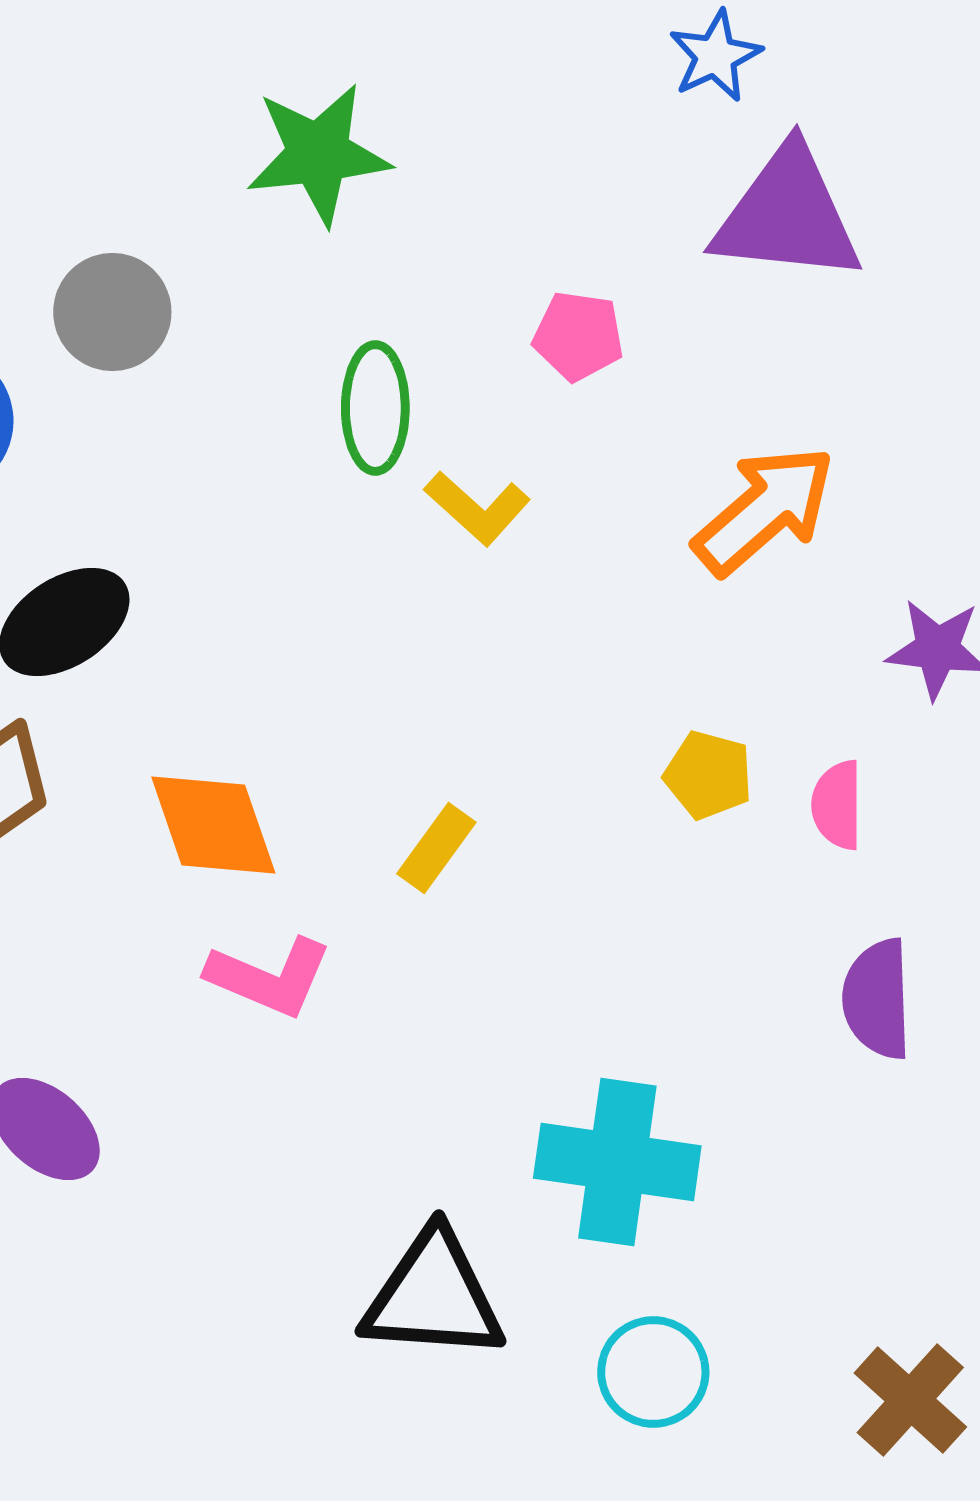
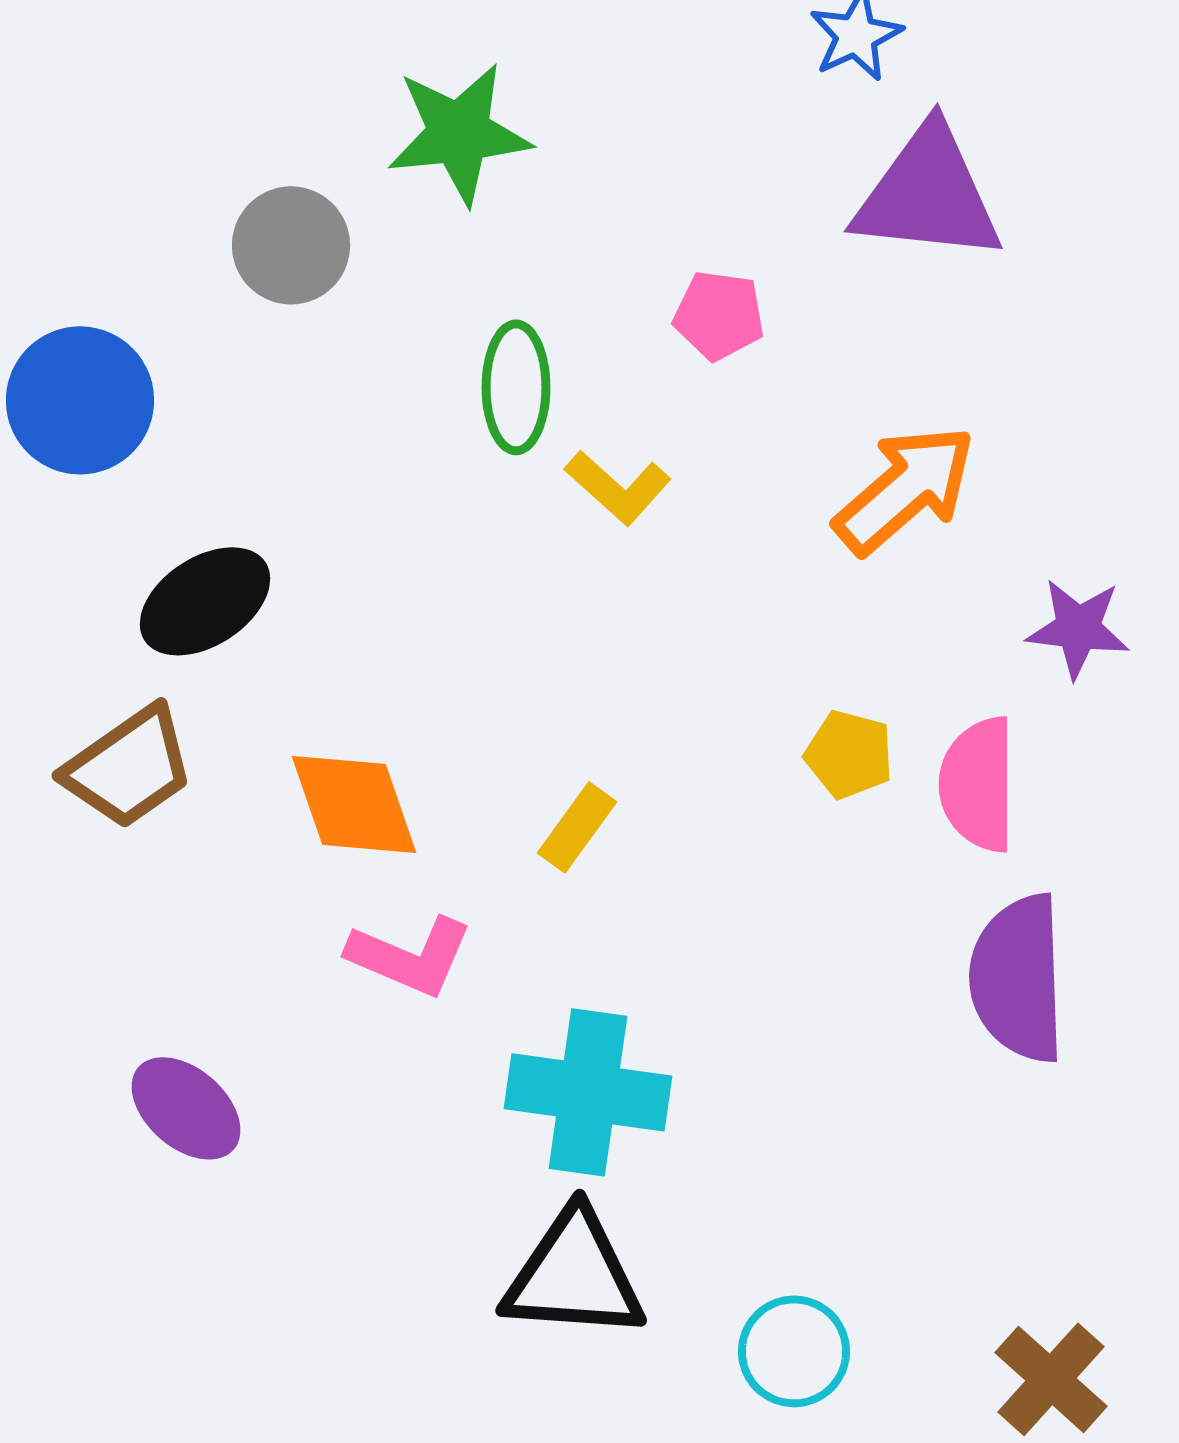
gray circle: (112, 312) -> (291, 245), moved
pink semicircle: (837, 805) -> (978, 784), size x1.5
purple semicircle: (877, 999) -> (1018, 978), size x1.4
cyan cross: (617, 1162) -> (588, 1092), moved

